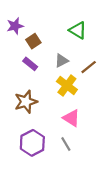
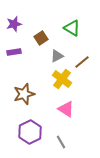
brown square: (33, 41) -> (41, 38), moved
purple rectangle: (30, 64) -> (14, 52), moved, turned -48
gray line: (66, 144) -> (61, 142), moved

